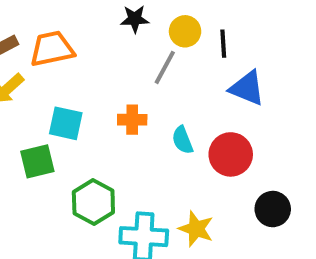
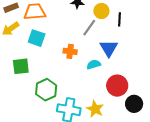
blue triangle: (247, 88) -> (109, 48), moved, turned 30
cyan square: (66, 123) -> (37, 38), moved
cyan semicircle: (182, 140) -> (94, 64), turned 88
red circle: (231, 154) -> (117, 86), moved

